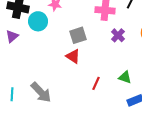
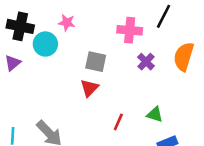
gray square: (78, 35) -> (96, 62), turned 30
red triangle: (73, 56) -> (89, 88), turned 42

